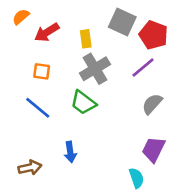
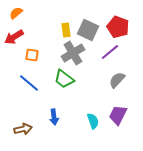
gray square: (122, 22) -> (88, 30), moved
red arrow: (47, 32) -> (14, 37), moved
cyan semicircle: (137, 178) -> (93, 121), moved

